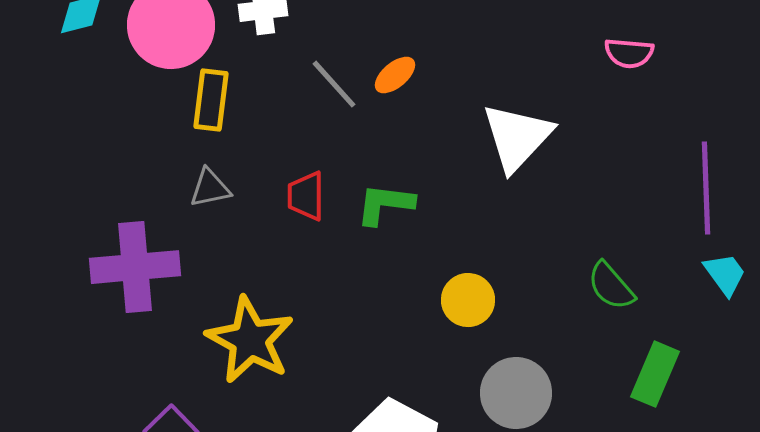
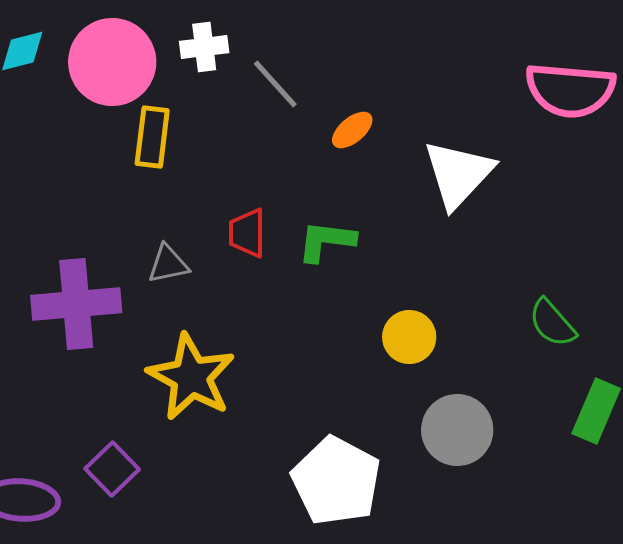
pink semicircle: (629, 53) -> (570, 90), size x1.8
orange ellipse: (395, 75) -> (352, 130), moved
gray line: (334, 84) -> (275, 84), moved
gray triangle: (210, 188) -> (168, 264), moved

